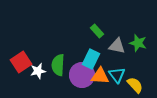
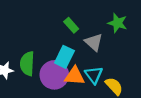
green star: (138, 43) -> (117, 23), moved
gray triangle: (117, 46) -> (94, 42), turned 30

